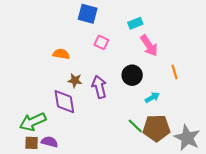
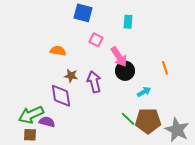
cyan rectangle: (135, 23) -> (128, 22), turned -64
pink arrow: (149, 46) -> (119, 57), moved
purple semicircle: (50, 142) -> (47, 122), moved

